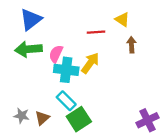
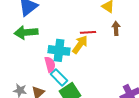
red line: (96, 32) -> (88, 32), moved
pink semicircle: (56, 54) -> (50, 64), moved, turned 140

